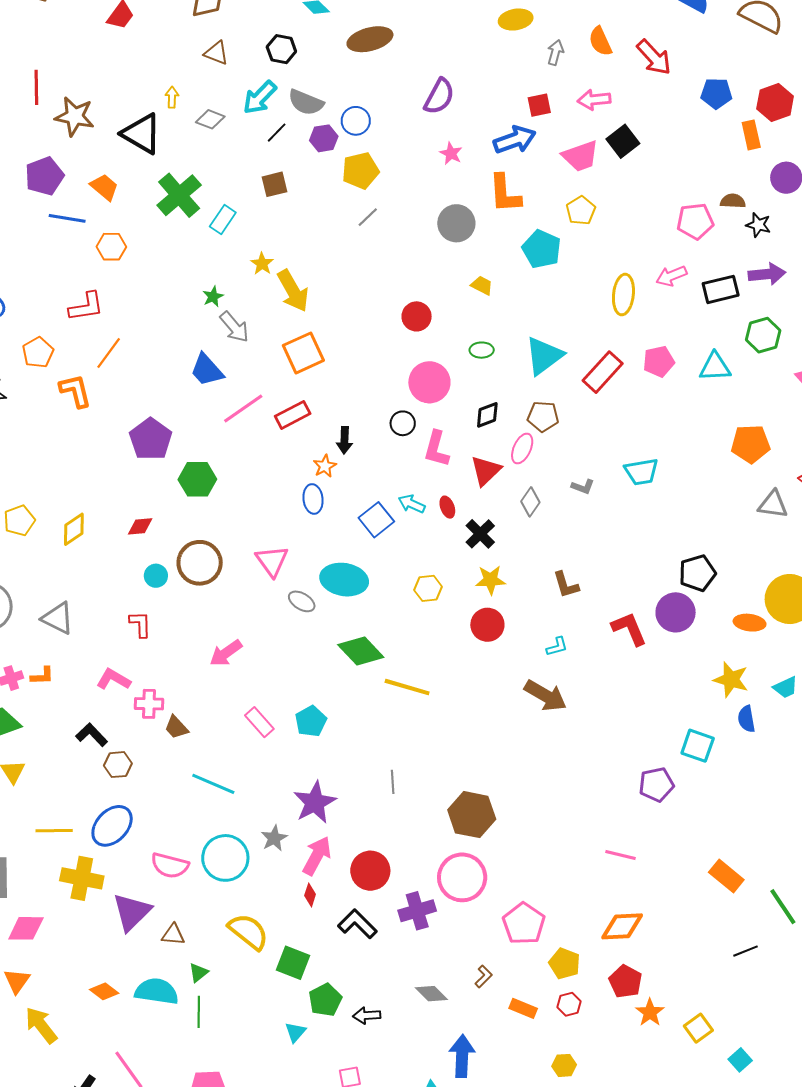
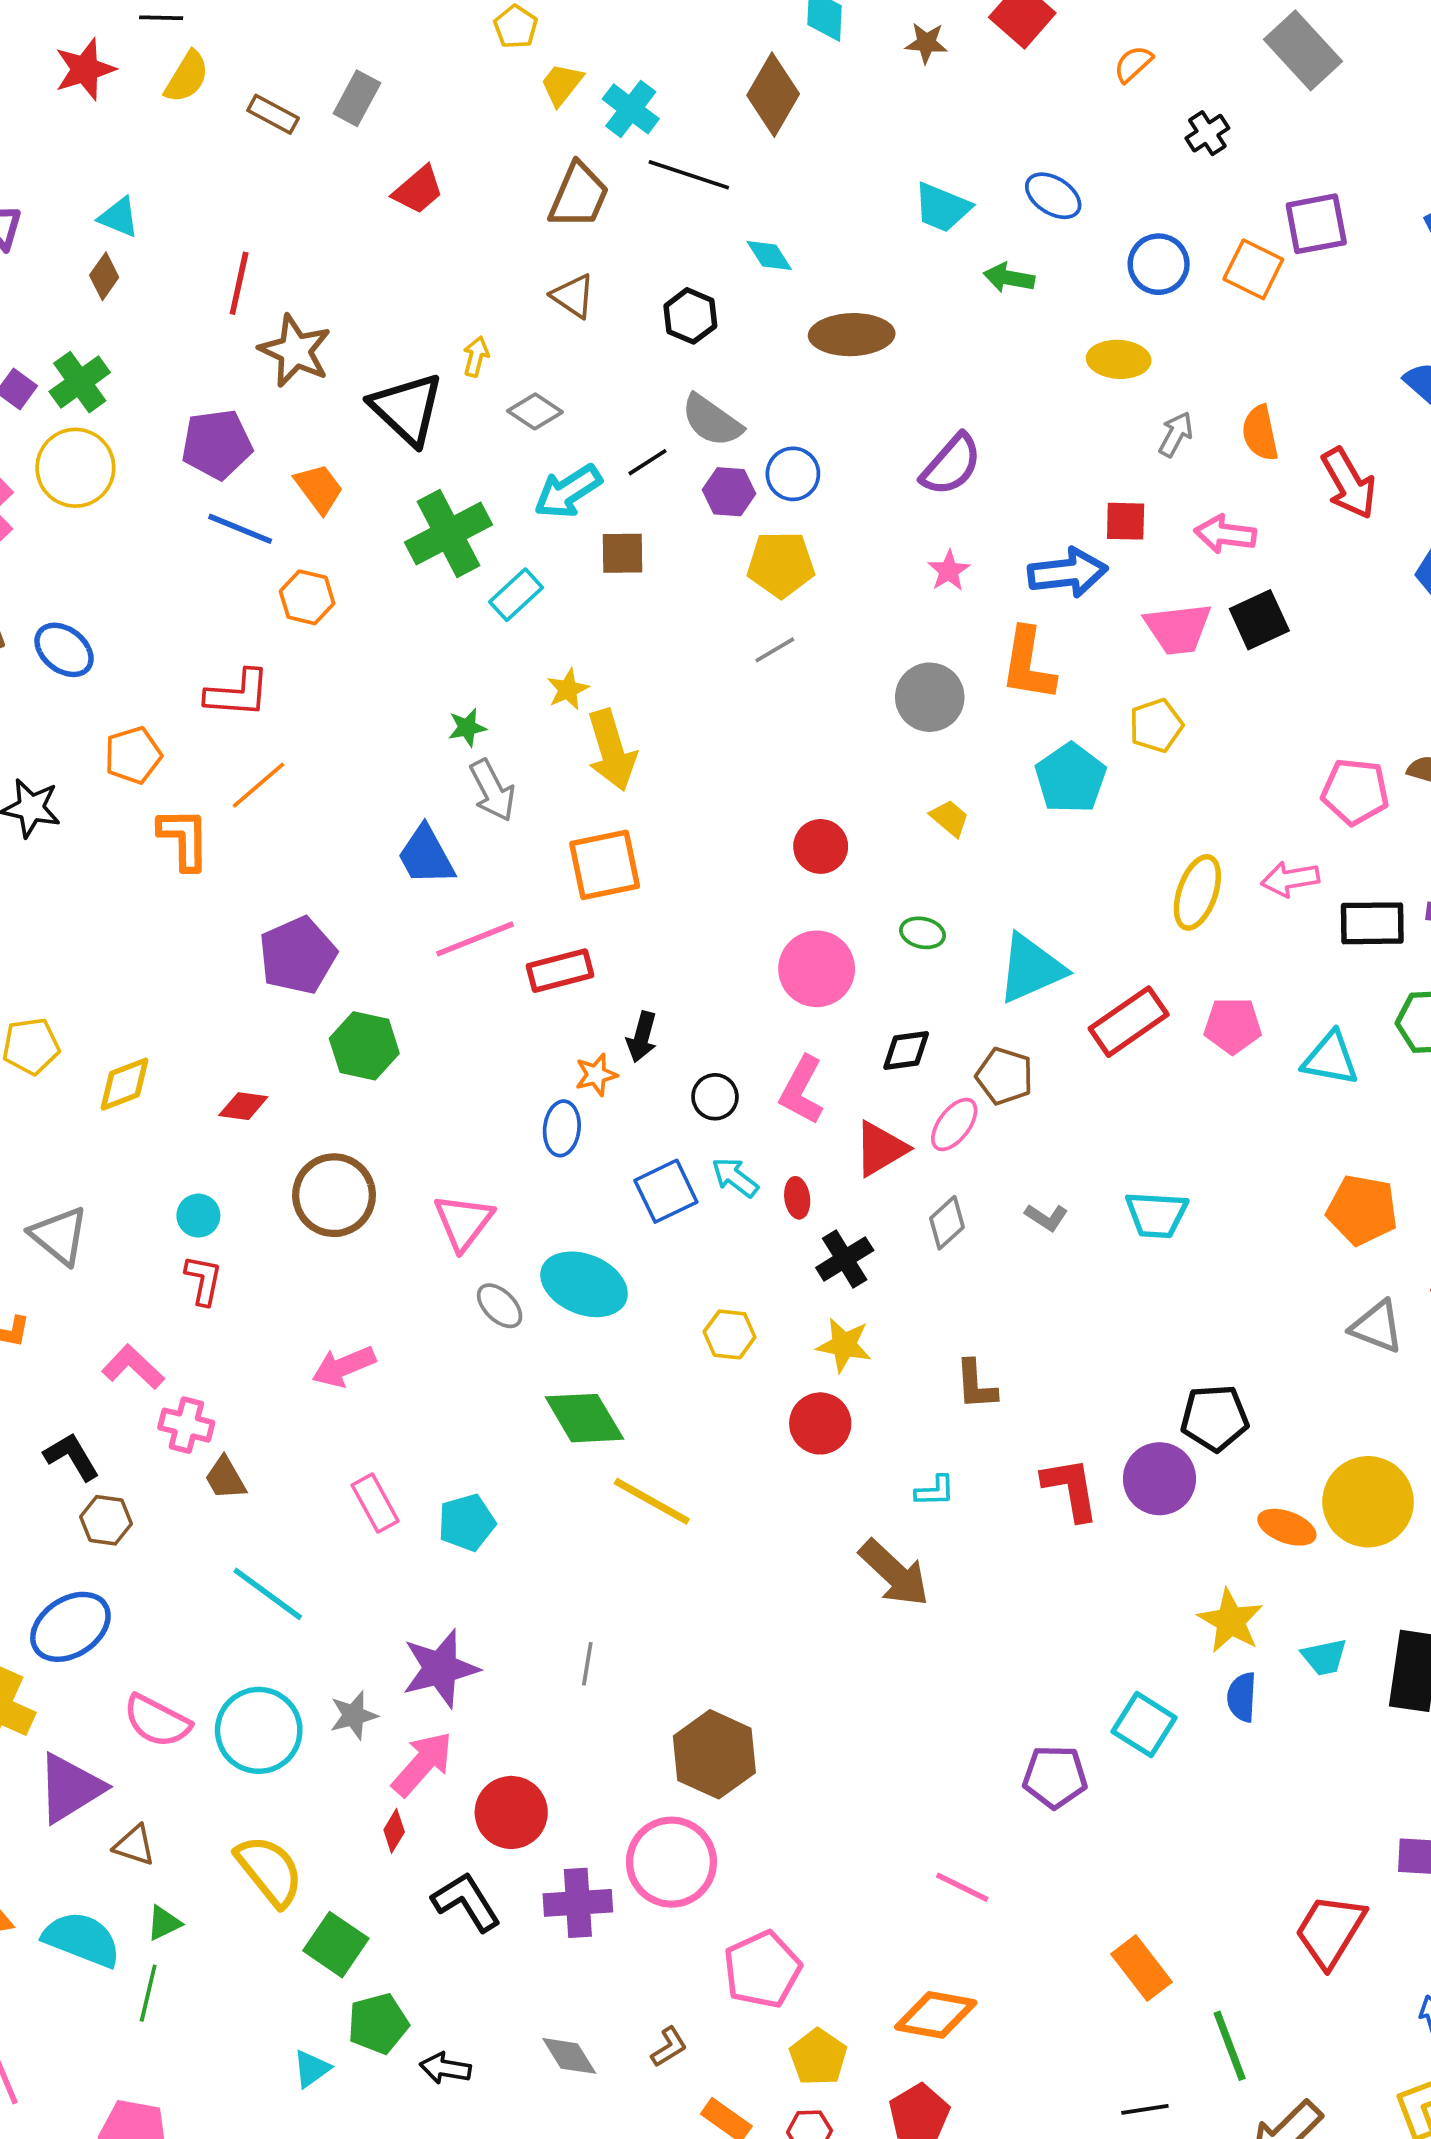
cyan arrow: (260, 97) -> (568, 491), moved
black circle: (403, 423) -> (715, 1097), moved
cyan circle: (156, 576) -> (198, 1216), moved

